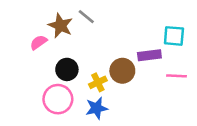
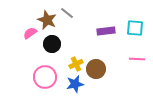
purple rectangle: (149, 55) -> (106, 31), moved
black circle: (67, 69) -> (52, 44), moved
brown circle: (122, 71) -> (96, 69), moved

